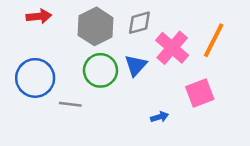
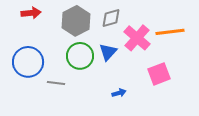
orange line: (214, 40) -> (170, 32), turned 56
blue arrow: (160, 117) -> (119, 93), moved

